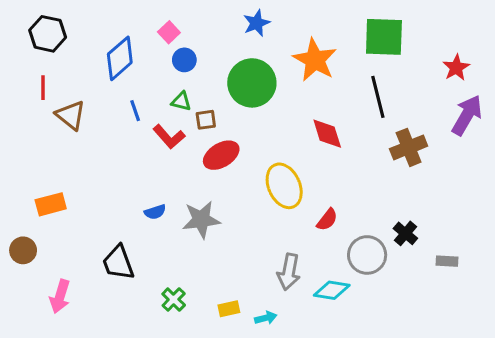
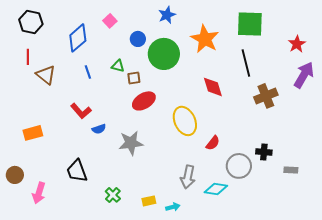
blue circle: (184, 60) -> (138, 39), moved
red L-shape: (169, 137) -> (81, 111), moved
blue semicircle: (155, 212) -> (99, 129), moved
black cross: (405, 233) -> (264, 152), turned -35
brown circle: (23, 250) -> (15, 175), moved

